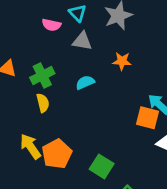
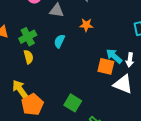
cyan semicircle: (85, 82) -> (59, 41), turned -40
orange pentagon: (57, 154) -> (32, 105), moved

